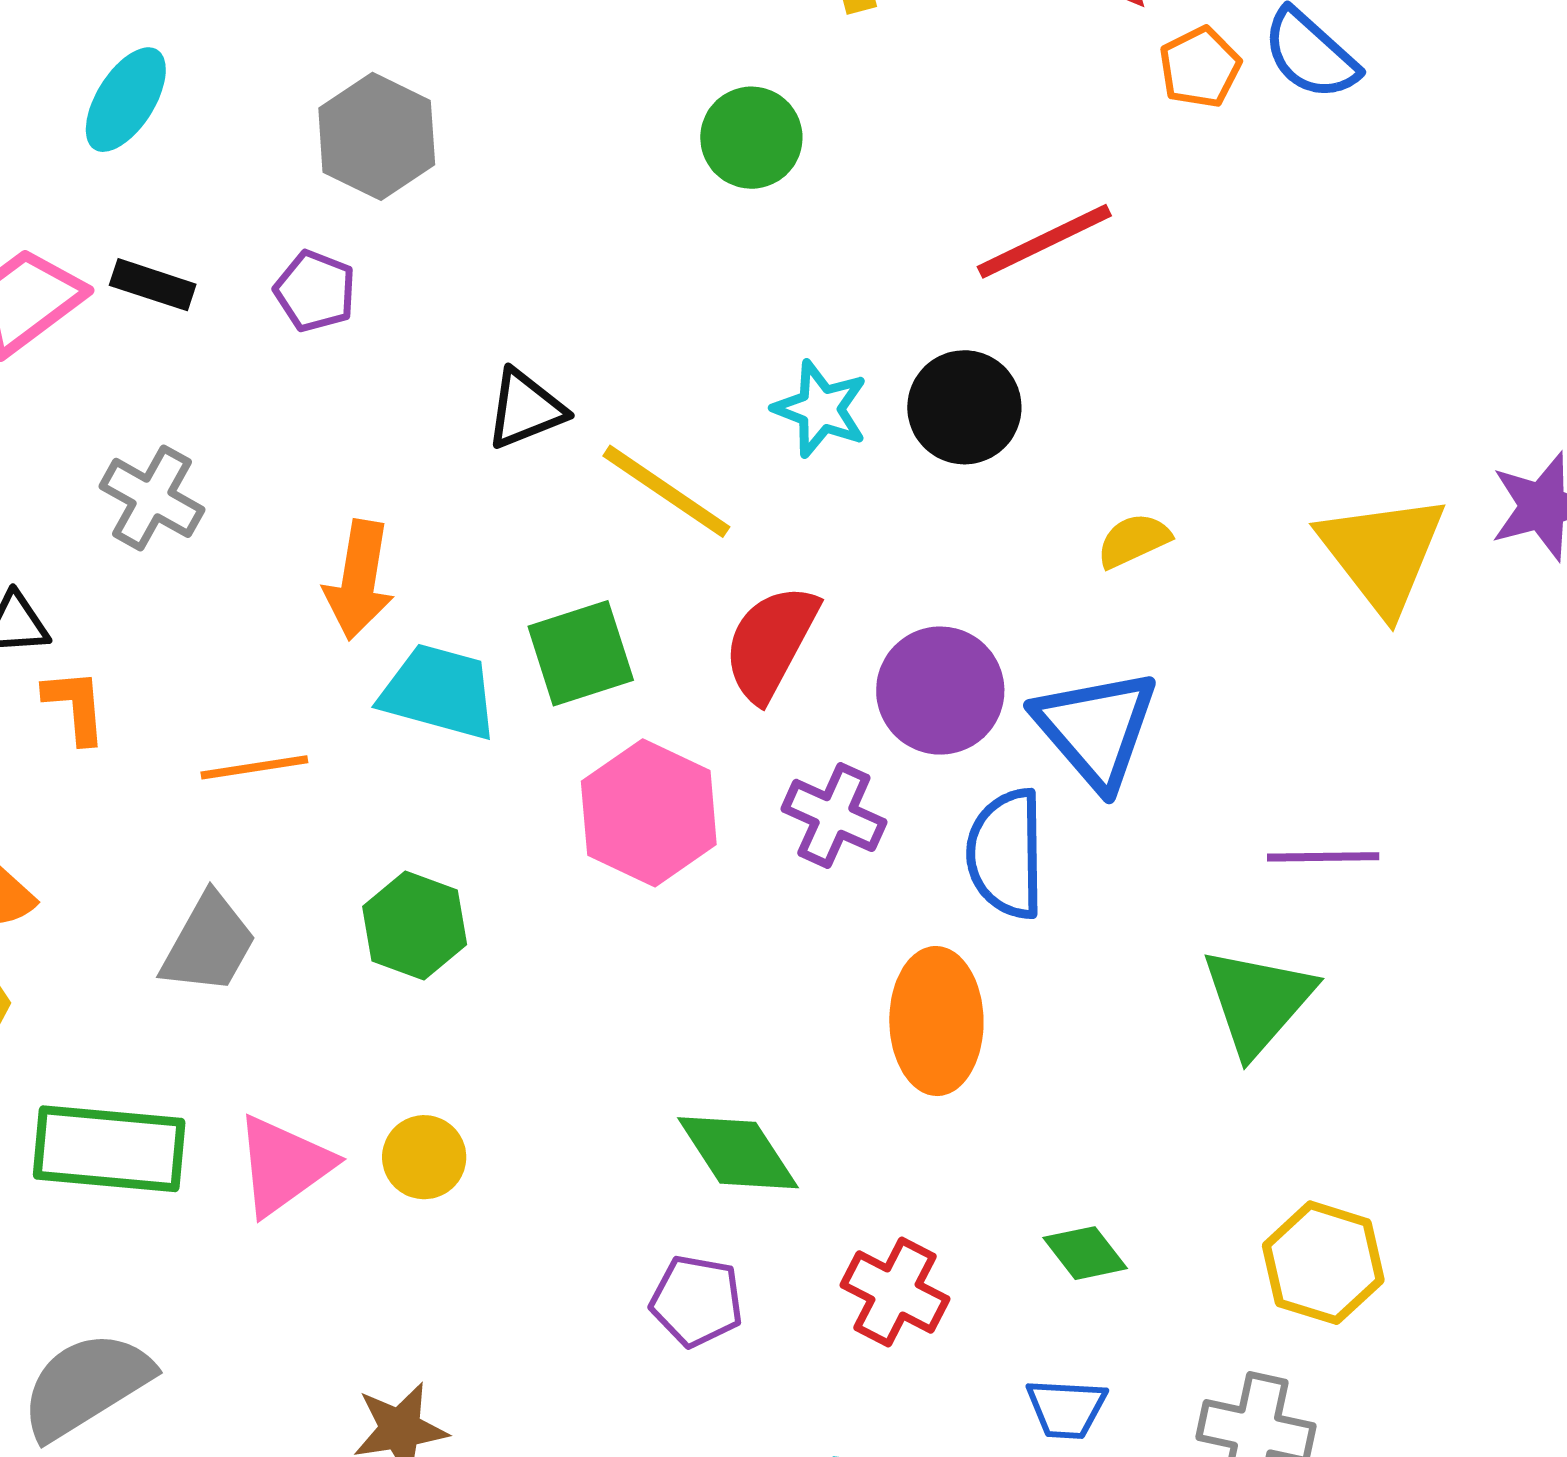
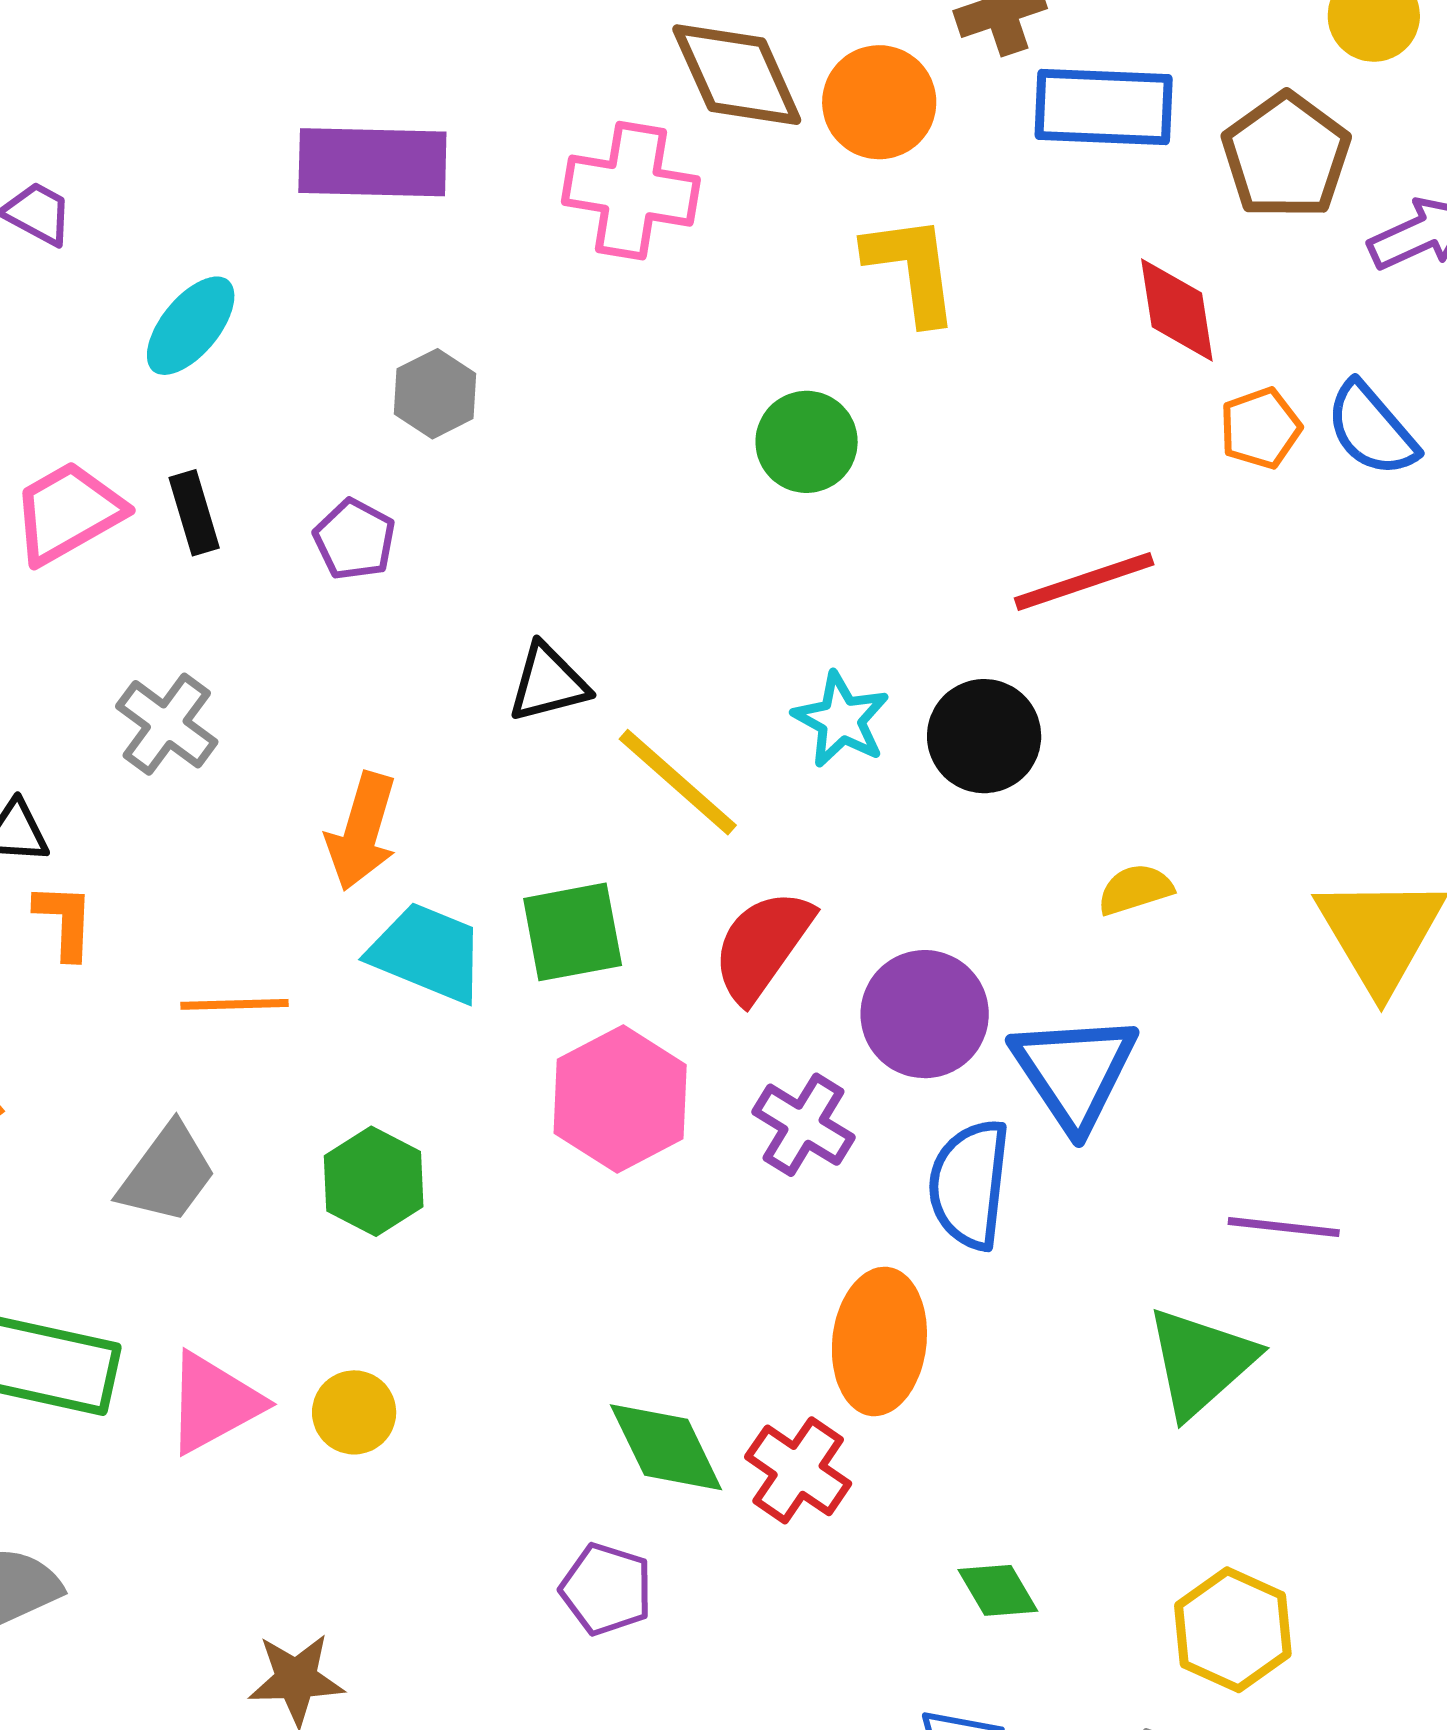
gray hexagon: (377, 136) -> (435, 394), size x0.7
black rectangle: (153, 285) -> (194, 513), turned 48
red cross: (895, 1292) -> (798, 1470), moved

